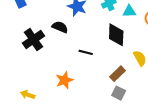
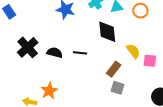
black semicircle: (60, 27) -> (55, 53), moved
orange star: (64, 80) -> (49, 91), moved

